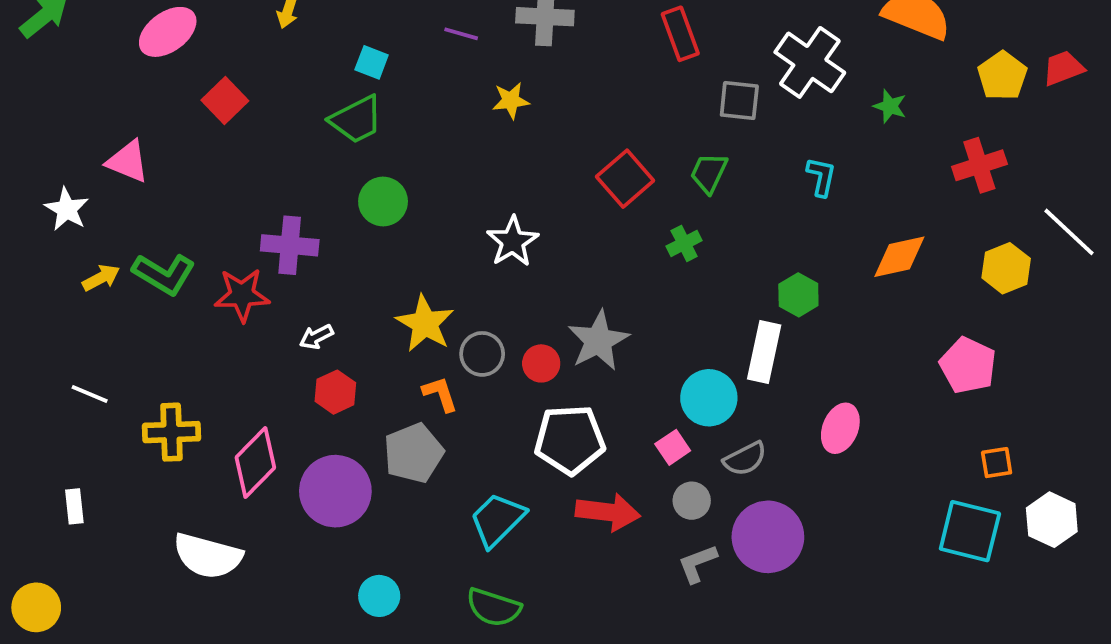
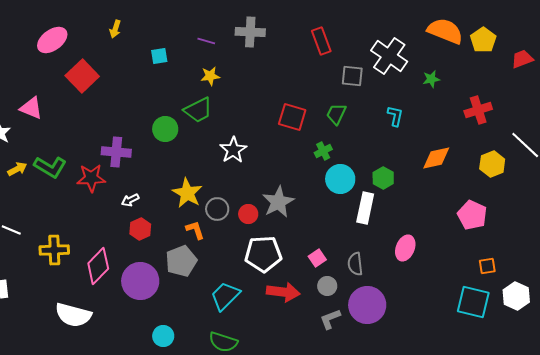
cyan square: (372, 62) -> (159, 56), turned -30
yellow pentagon: (1002, 76) -> (483, 40), moved
red square: (225, 101) -> (82, 76), size x1.4
yellow star: (511, 101) -> (210, 76), moved
green star: (890, 106) -> (431, 79), turned -30
green trapezoid: (356, 120) -> (198, 110), moved
red square: (625, 179) -> (292, 117), turned -32
cyan circle: (709, 398) -> (340, 179), moved
gray semicircle: (745, 459) -> (355, 264), turned 110

